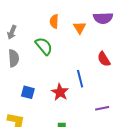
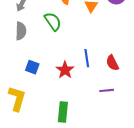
red semicircle: (104, 59) -> (112, 63), moved

